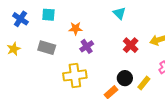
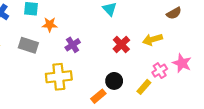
orange star: (76, 28) -> (50, 25), moved
yellow rectangle: (144, 83) -> (144, 87), moved

